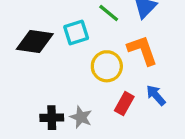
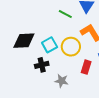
cyan square: (76, 33) -> (50, 45), moved
black cross: (52, 118) -> (42, 65), moved

